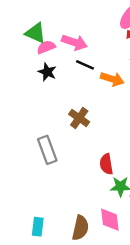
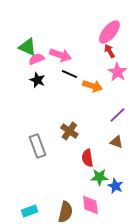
brown cross: (79, 118) -> (69, 131), moved
cyan rectangle: (38, 227) -> (29, 211), turned 63

